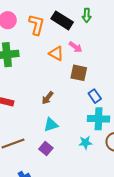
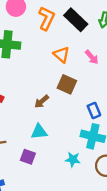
pink arrow: (76, 47) -> (92, 57), moved
brown square: (79, 73) -> (67, 84), moved
purple square: (46, 148) -> (28, 157), turned -32

